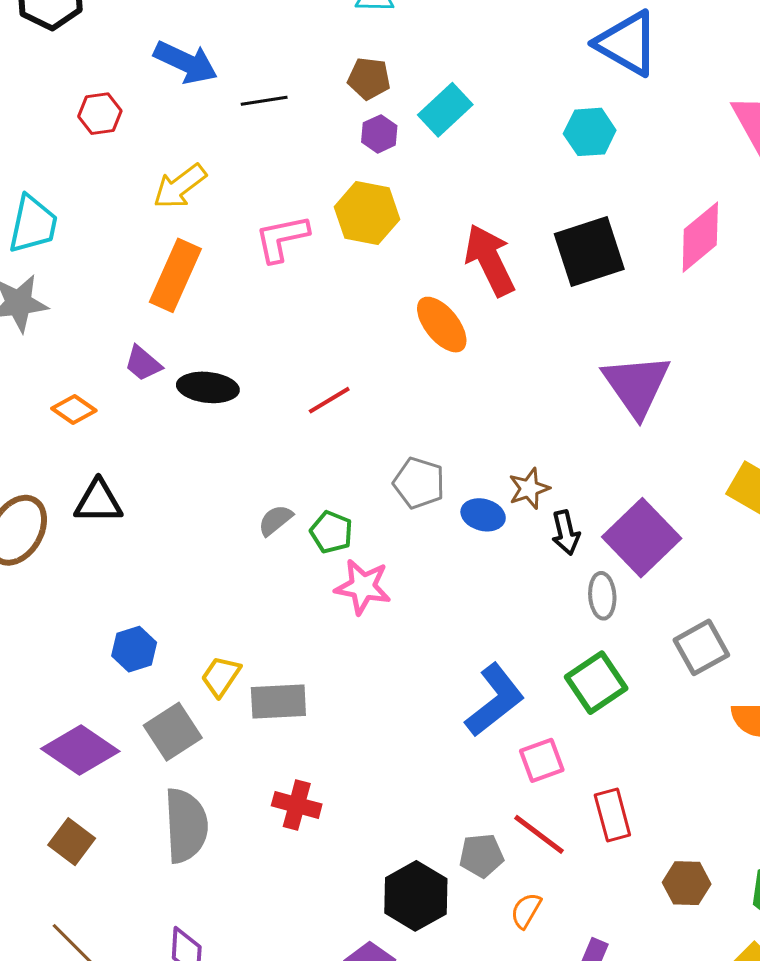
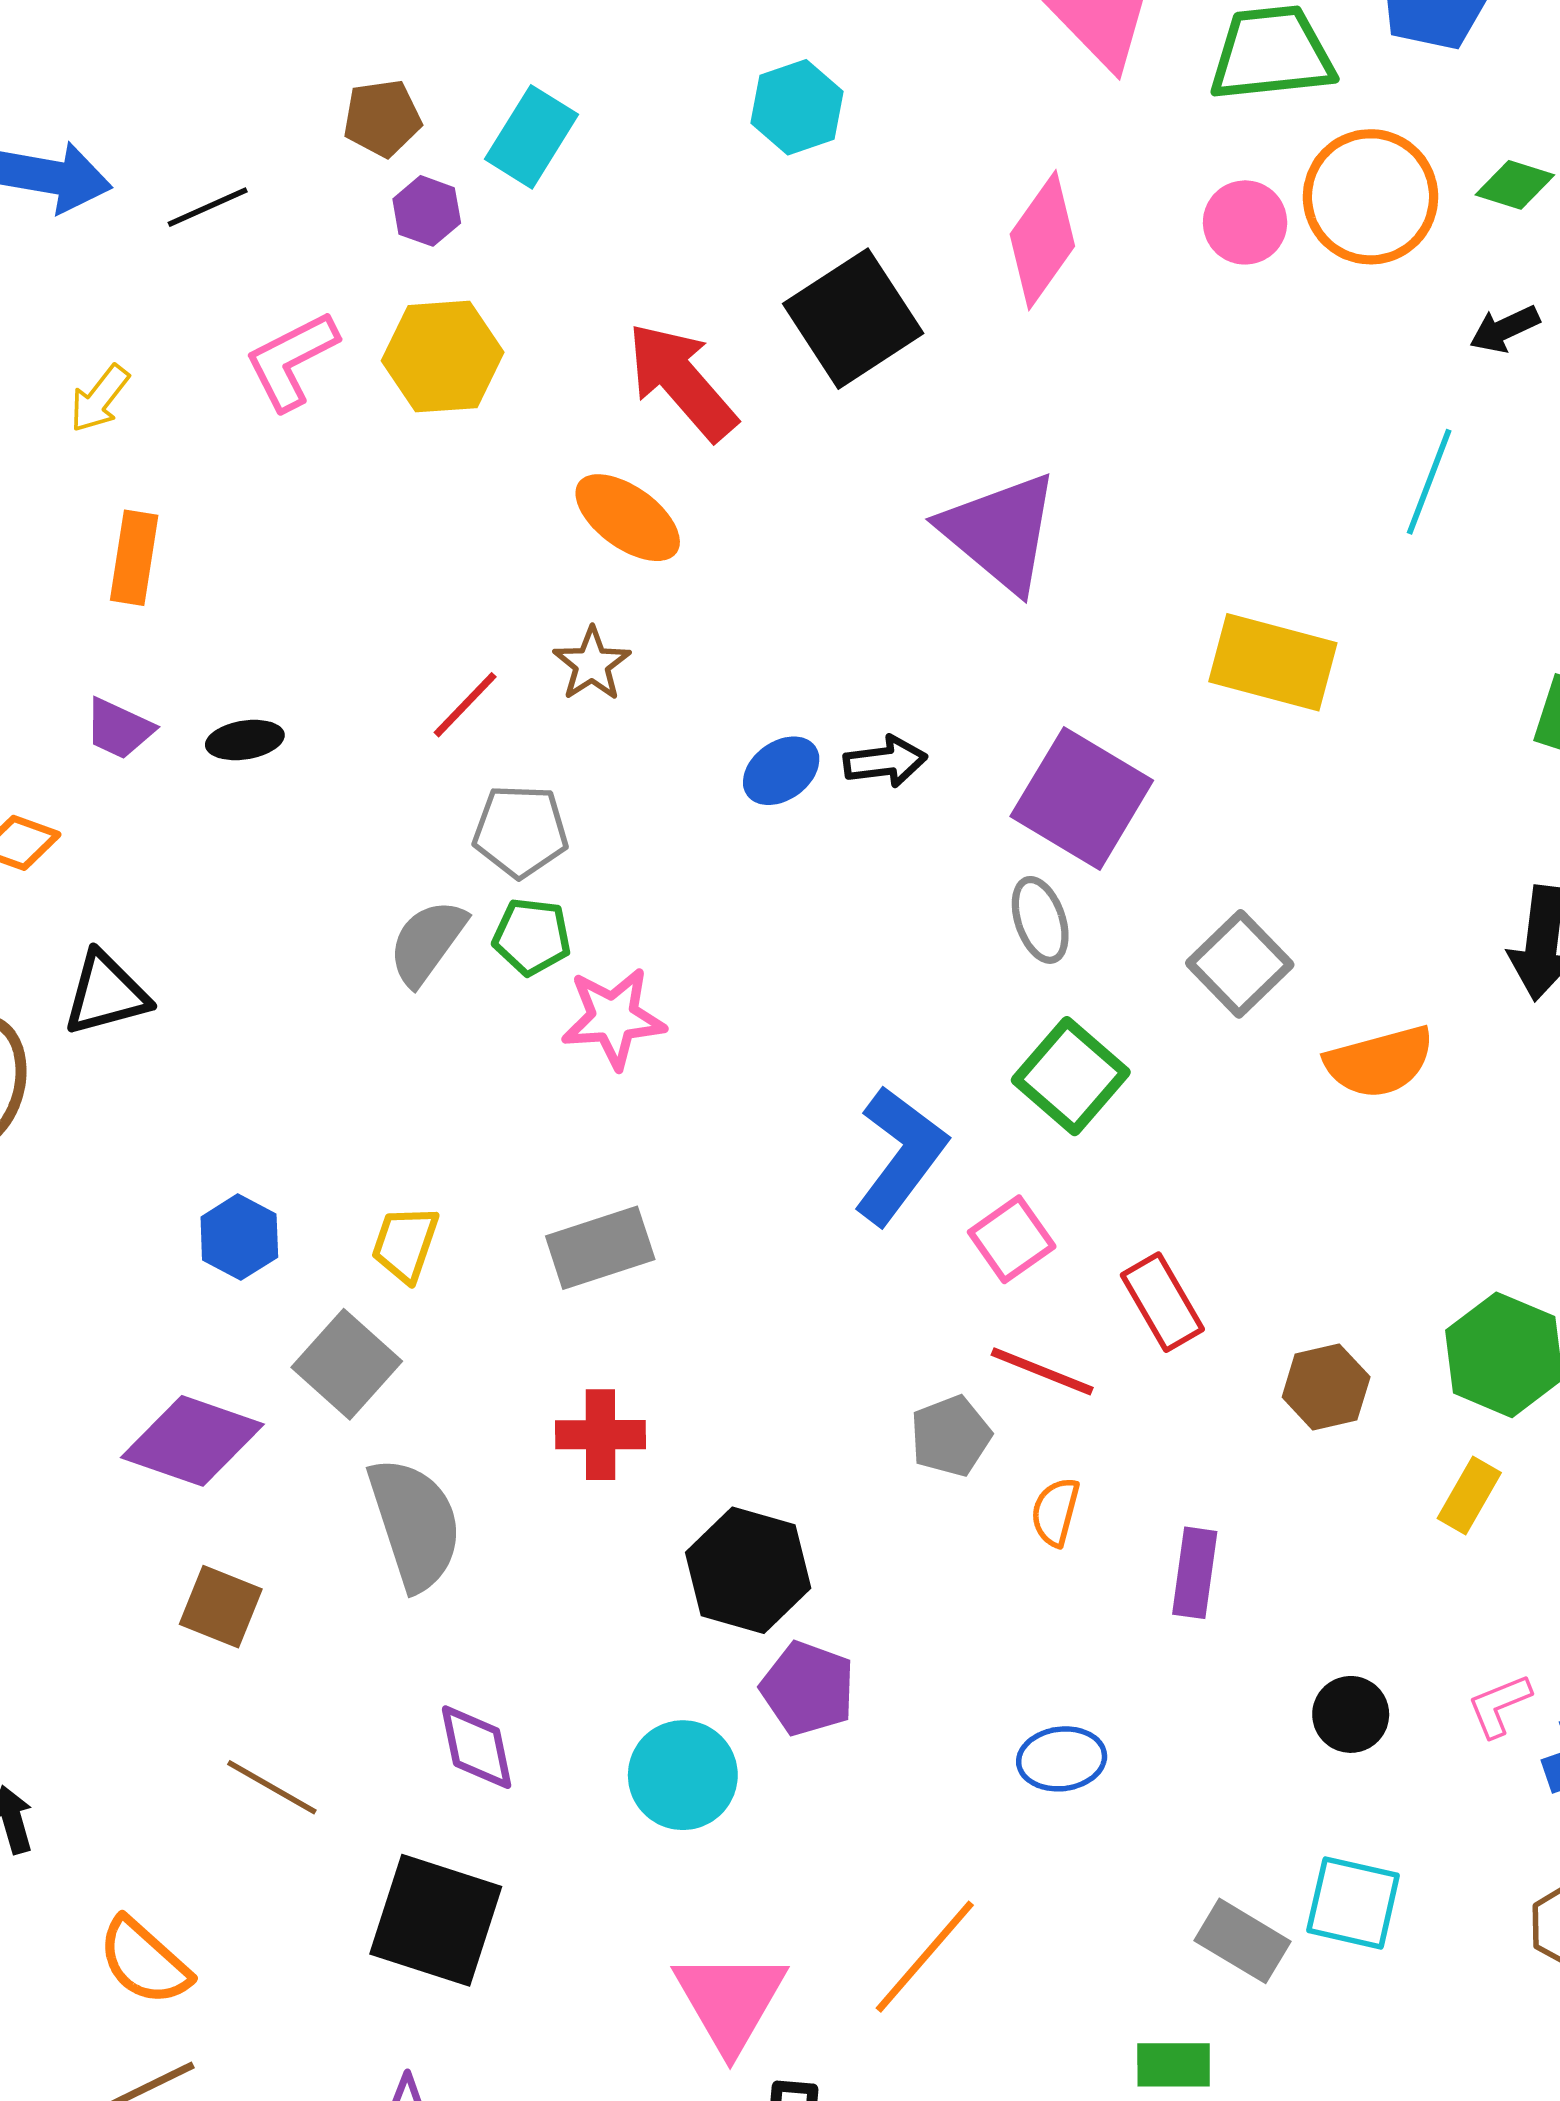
yellow arrow: (180, 186) -> (99, 399), size x0.7
pink L-shape: (282, 238) -> (291, 360), moved
orange rectangle: (175, 275) -> (134, 558), size x0.7
black ellipse: (208, 387) -> (245, 740), size x0.7
gray pentagon: (419, 483) -> (520, 831), moved
brown star: (529, 489) -> (592, 664), moved
blue ellipse: (483, 515) -> (781, 771), moved, turned -36
gray semicircle: (275, 520) -> (427, 942), size x1.4
black arrow: (566, 533) -> (885, 761), moved, turned -69
gray rectangle: (278, 702) -> (600, 1248), moved
black hexagon: (416, 896) -> (748, 1570), moved

